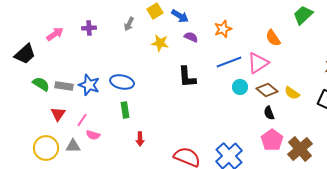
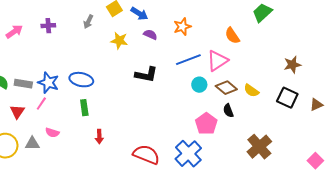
black L-shape: (187, 77) -> (146, 75), turned -75
pink line: (82, 120) -> (41, 104), moved
pink pentagon: (272, 140) -> (206, 124), moved

